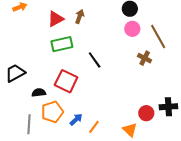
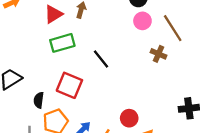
black semicircle: (39, 93) -> (39, 100), turned -72
red circle: (146, 113) -> (129, 118), moved

